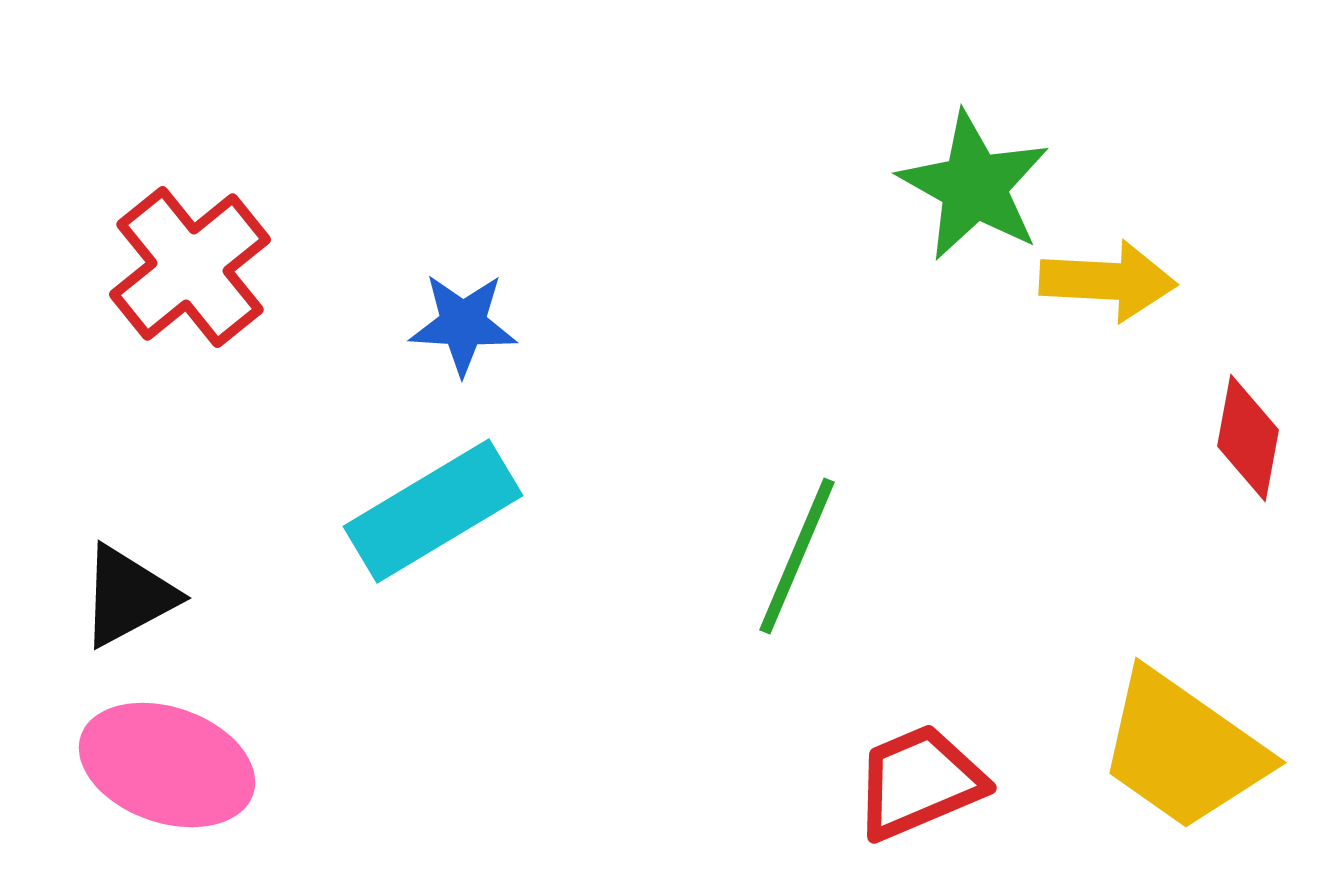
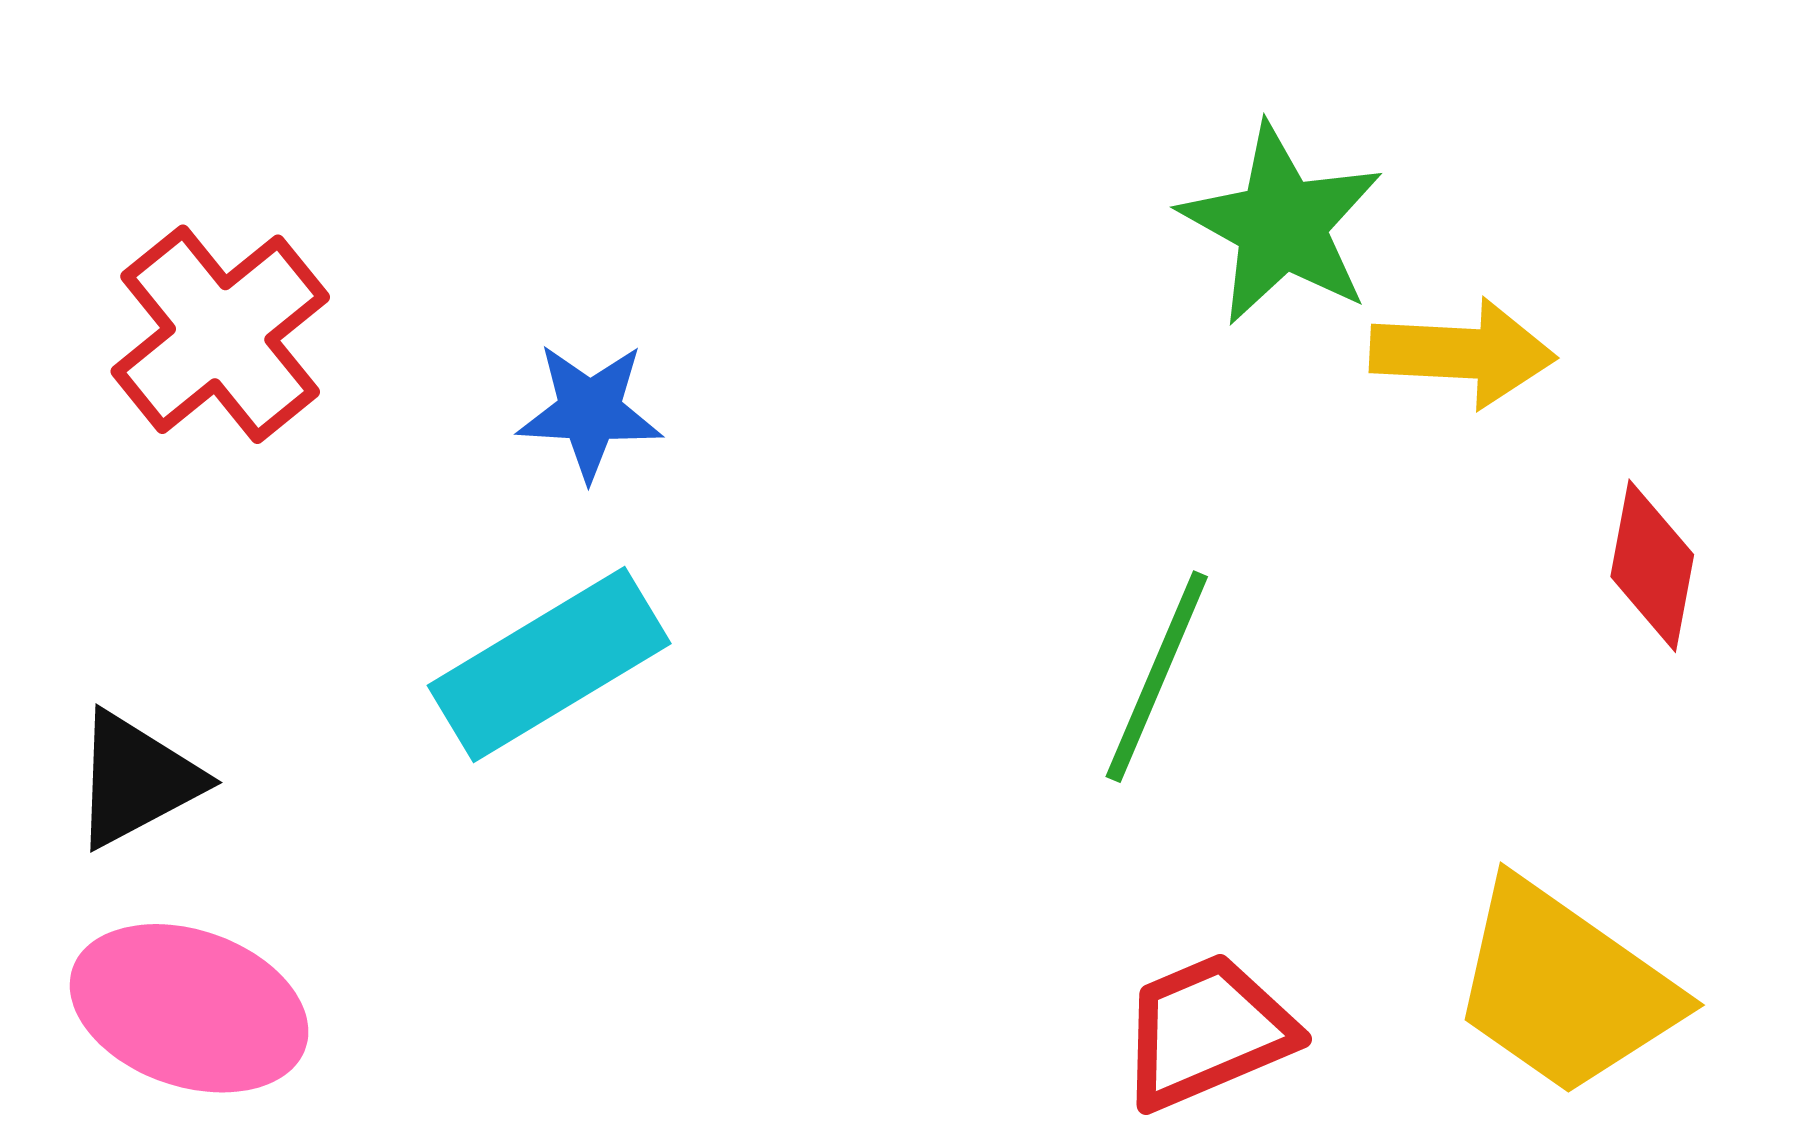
green line: (797, 556) -> (1157, 677), moved

